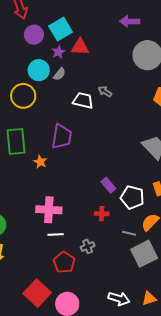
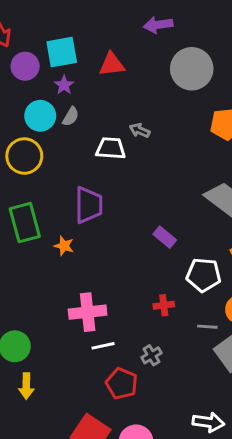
cyan square: (61, 29) -> (62, 52), turned 30
red triangle: (80, 47) -> (112, 64), moved
purple rectangle: (108, 185) -> (165, 237), moved

